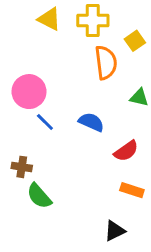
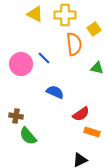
blue line: (45, 122) -> (44, 58), moved
blue semicircle: (91, 122) -> (55, 92), moved
red semicircle: (126, 151) -> (81, 114), moved

